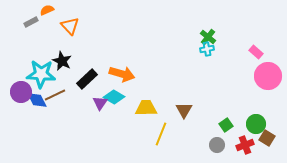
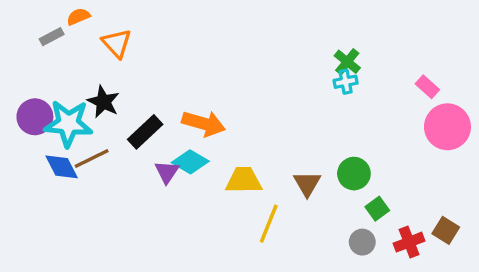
purple circle: (21, 92) -> (35, 117), moved
green circle: (256, 124) -> (354, 174), moved

